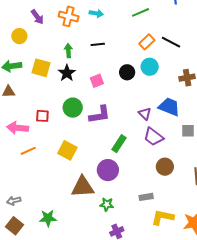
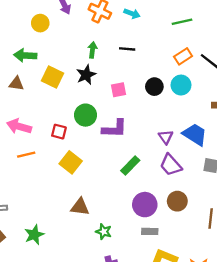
yellow square: (41, 68) -> (53, 77), moved
red square: (42, 116) -> (59, 132), moved
purple circle: (108, 170) -> (145, 205), moved
brown triangle: (83, 187) -> (80, 207), size x0.7
green star: (48, 218) -> (34, 235), turned -30

